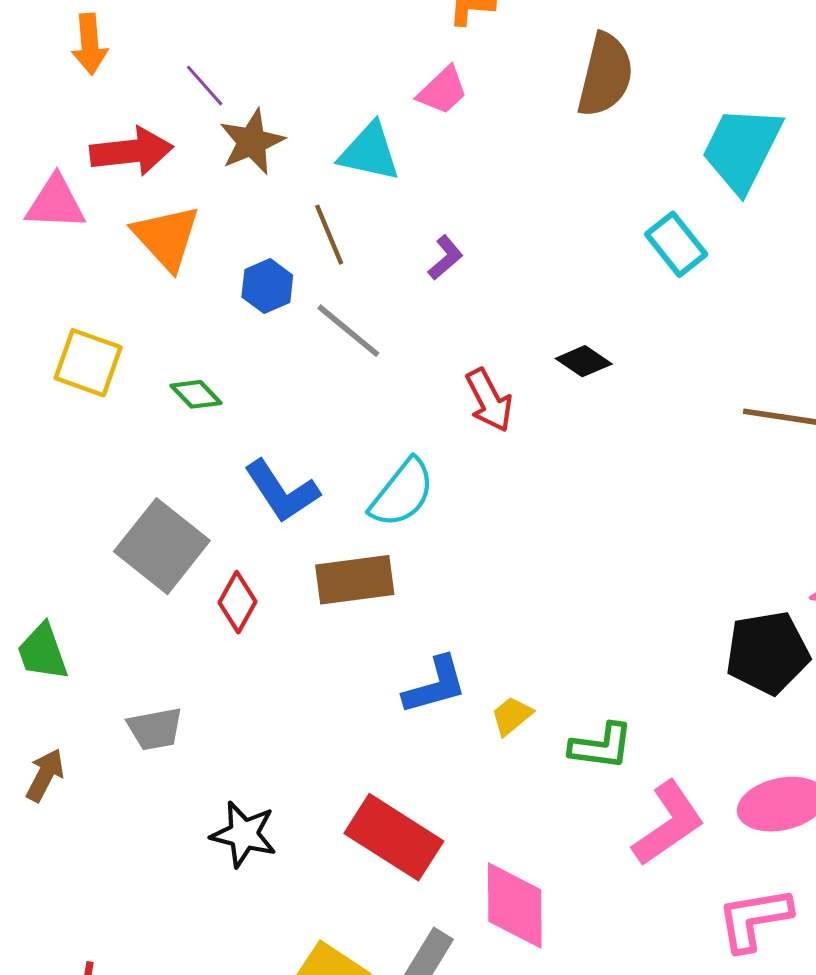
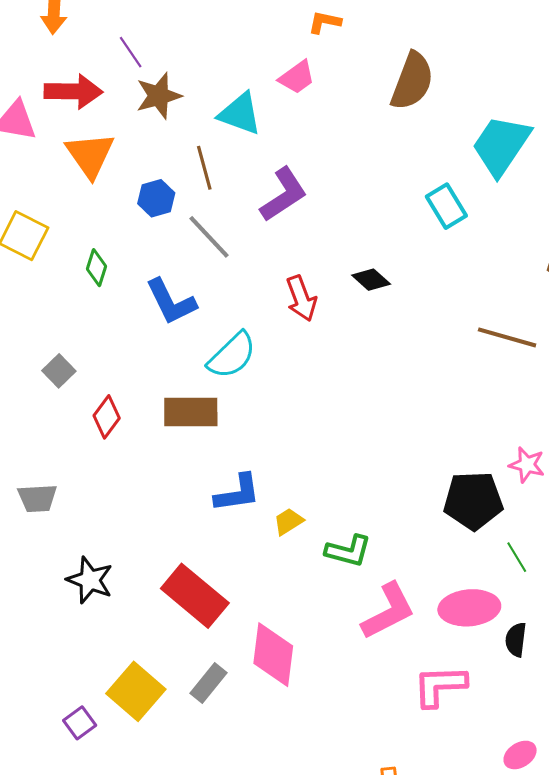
purple L-shape: (445, 258) -> (284, 195), size x1.8
green diamond: (196, 394) -> (96, 268), turned 54
blue L-shape: (282, 491) -> (171, 302), moved
gray square: (162, 546) -> (59, 371), size x0.5

